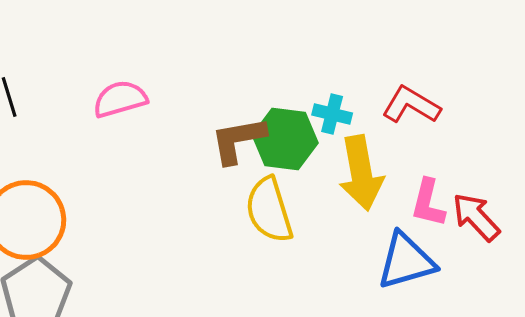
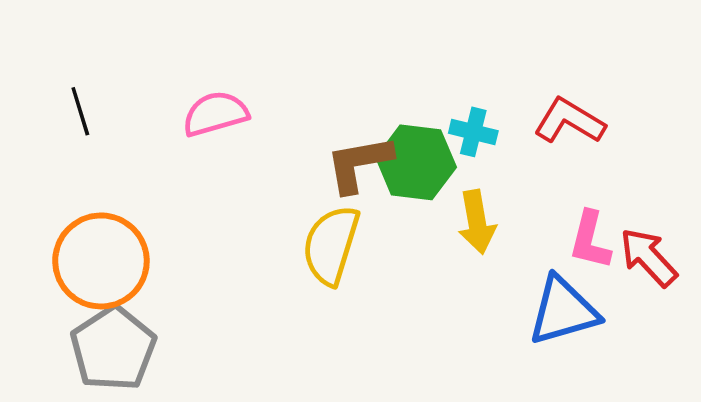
yellow arrow: (361, 173) -> (477, 222), moved, size x0.7
yellow semicircle: (269, 210) -> (331, 245), moved, turned 34

